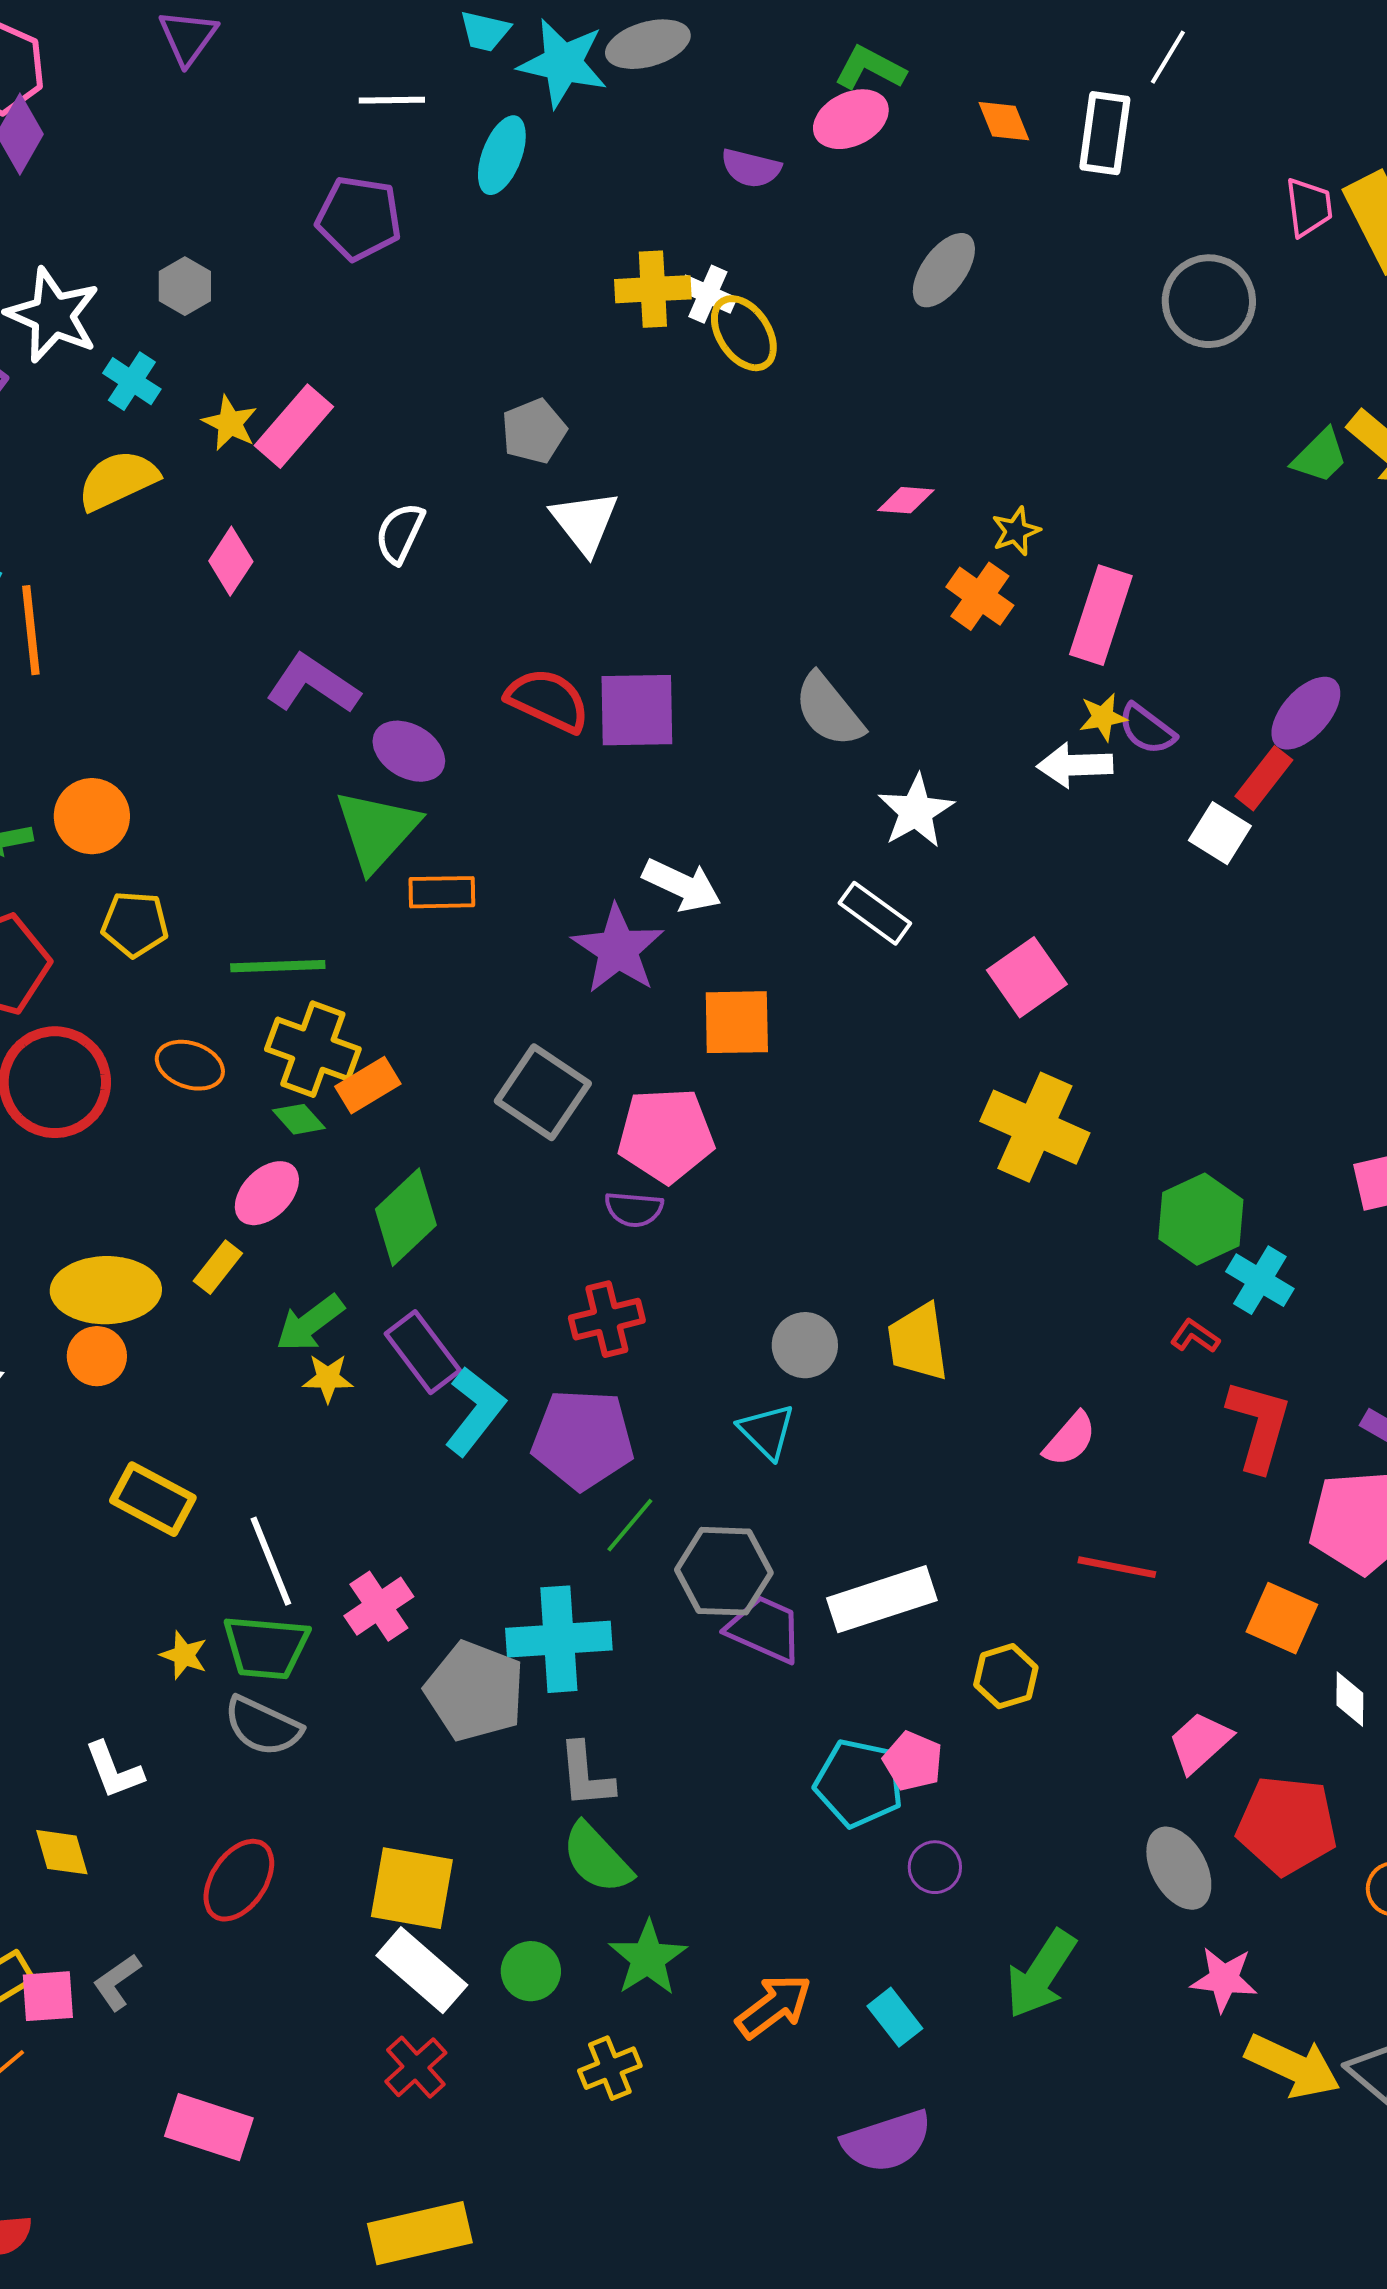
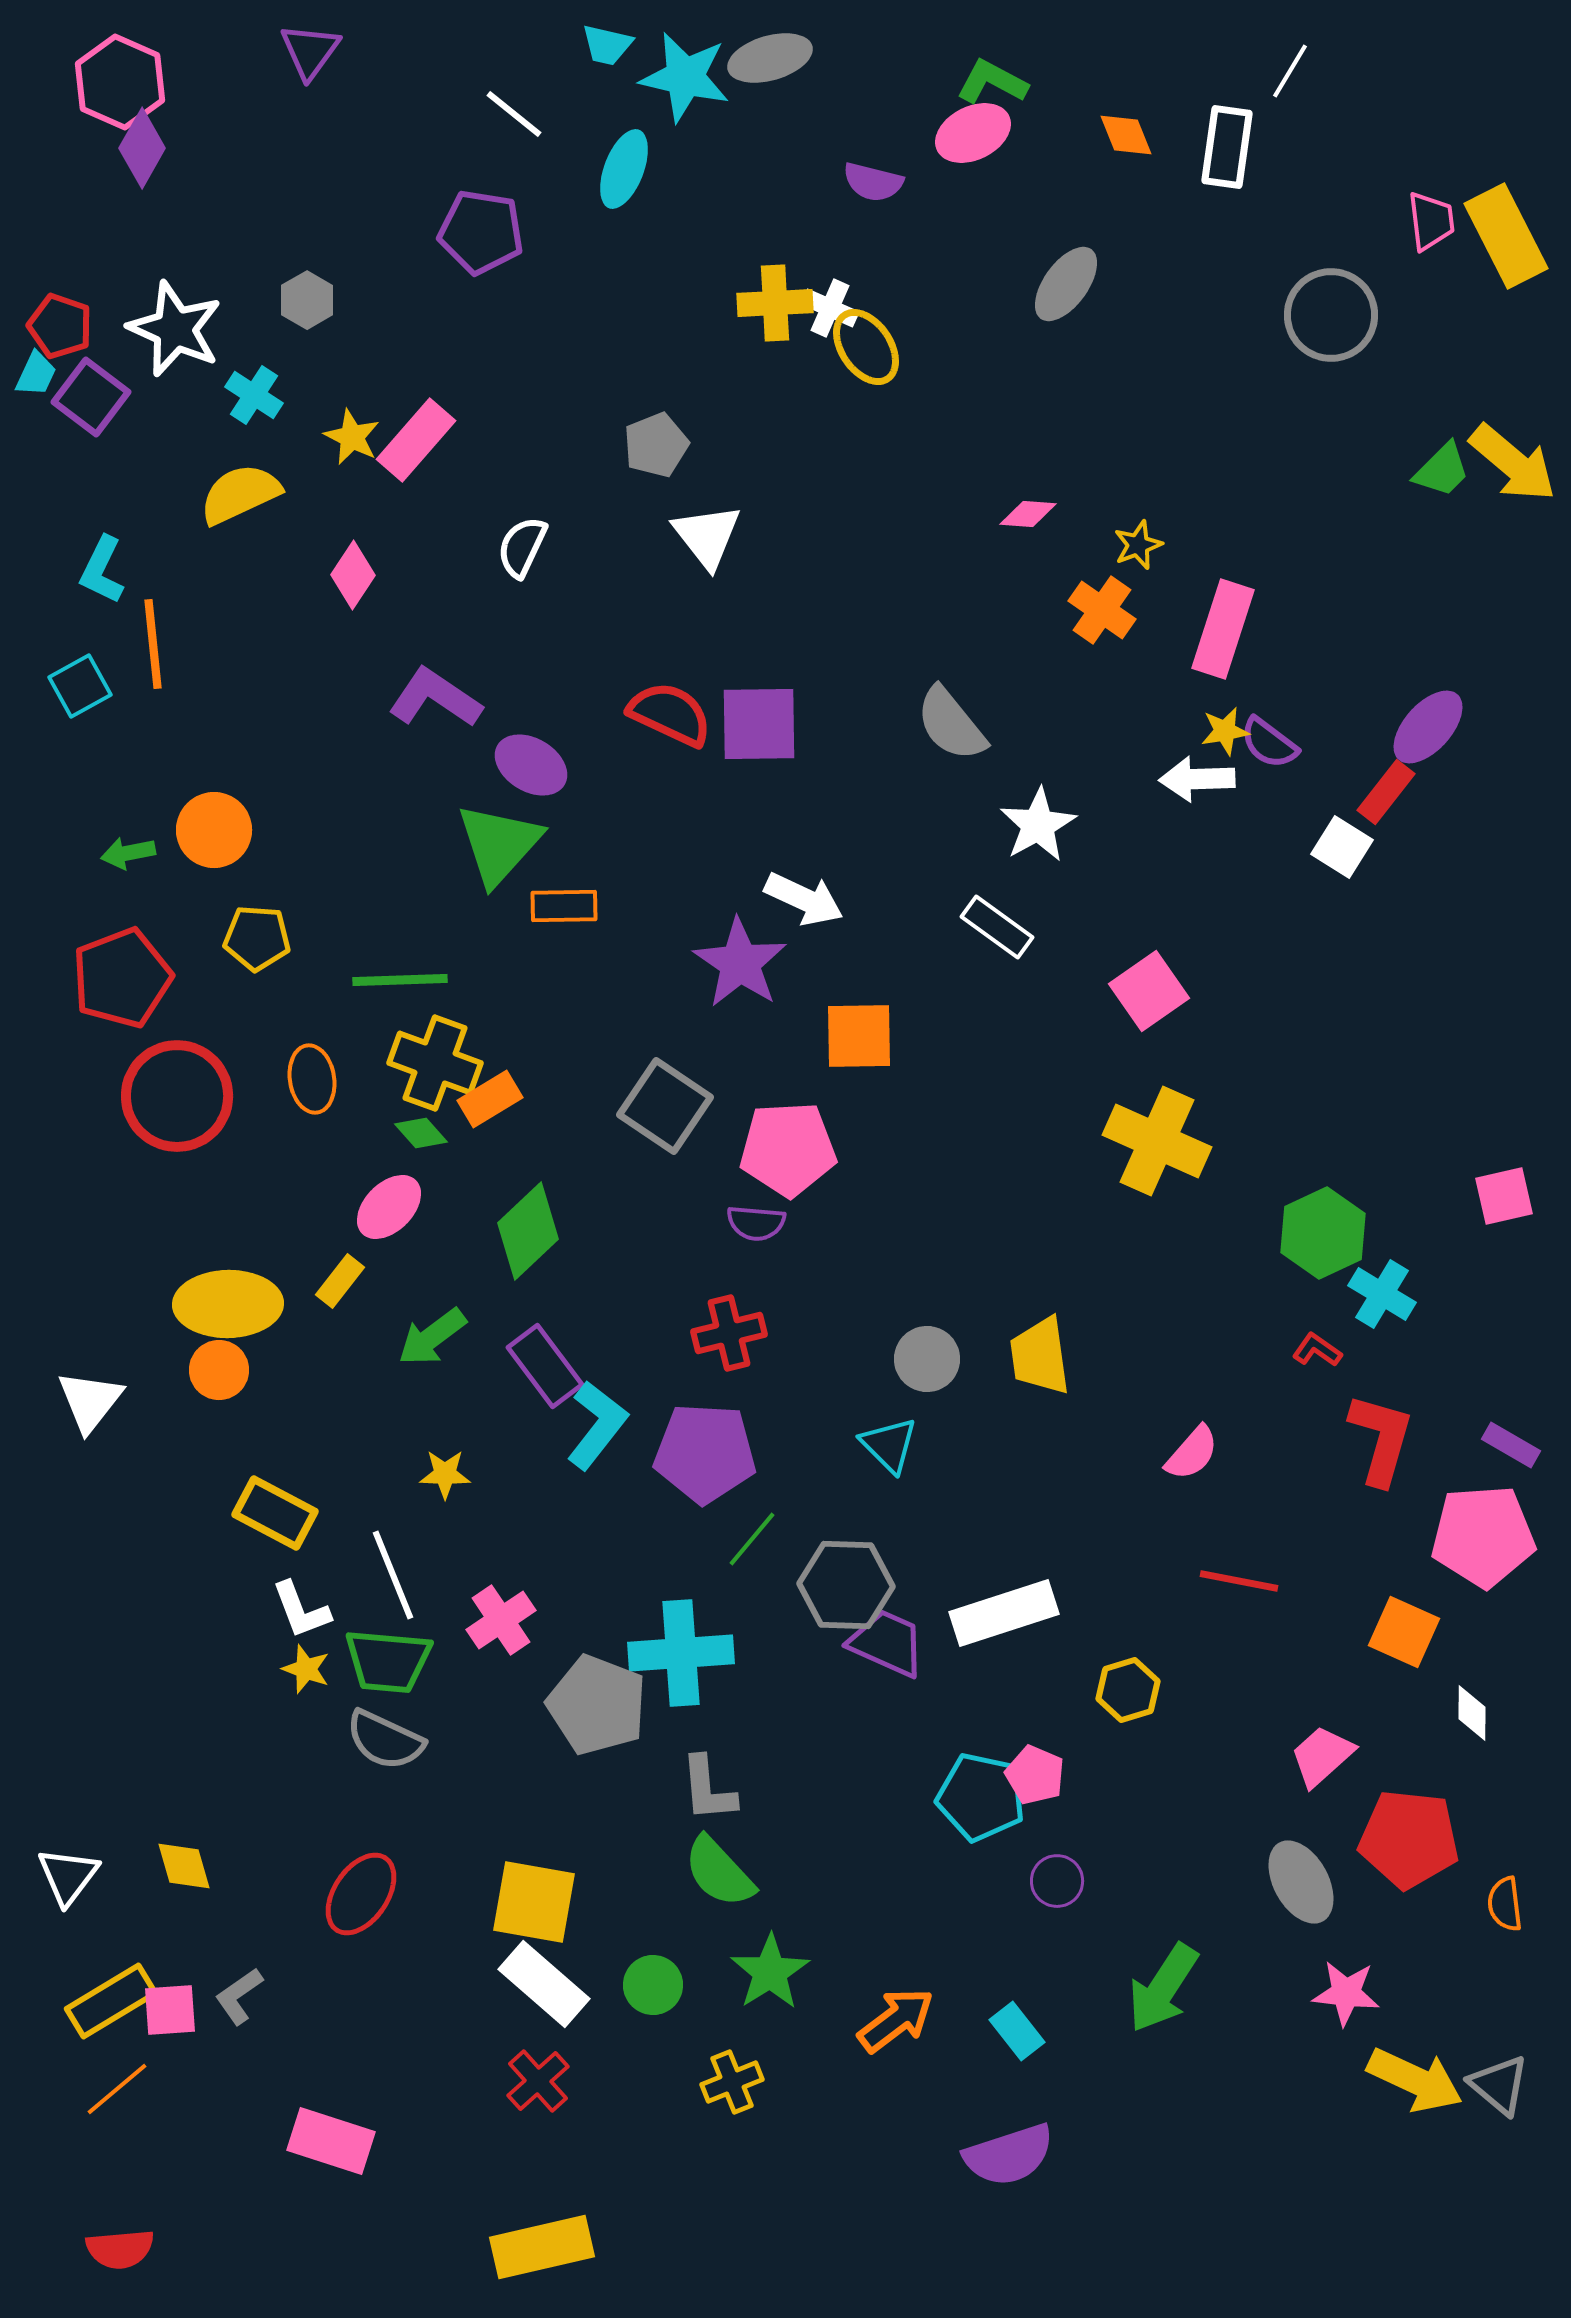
white line: (392, 100) -> (514, 114), turned 40
orange ellipse: (190, 1065) -> (312, 1079), turned 62
yellow star: (328, 1378) -> (445, 1474), moved
white L-shape: (114, 1770) -> (301, 1610), moved

